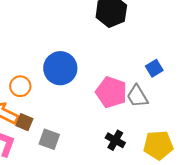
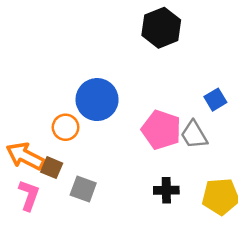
orange circle: (20, 86) -> (66, 127), moved
black cross: (115, 140) -> (166, 190), turned -30

